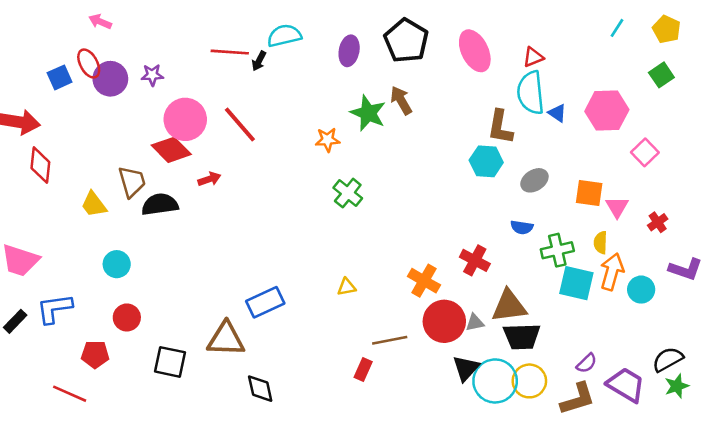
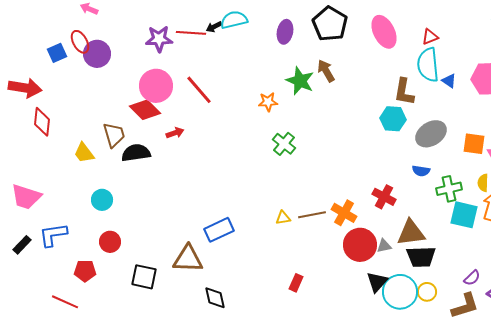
black arrow: (259, 61) -> (214, 27), moved, turned 35
purple star: (152, 75) -> (159, 39), moved, size x1.5
gray ellipse: (534, 180) -> (431, 134), size x1.4
brown line: (390, 340) -> (312, 215), moved
yellow circle: (529, 381) -> (427, 292), size x0.7

